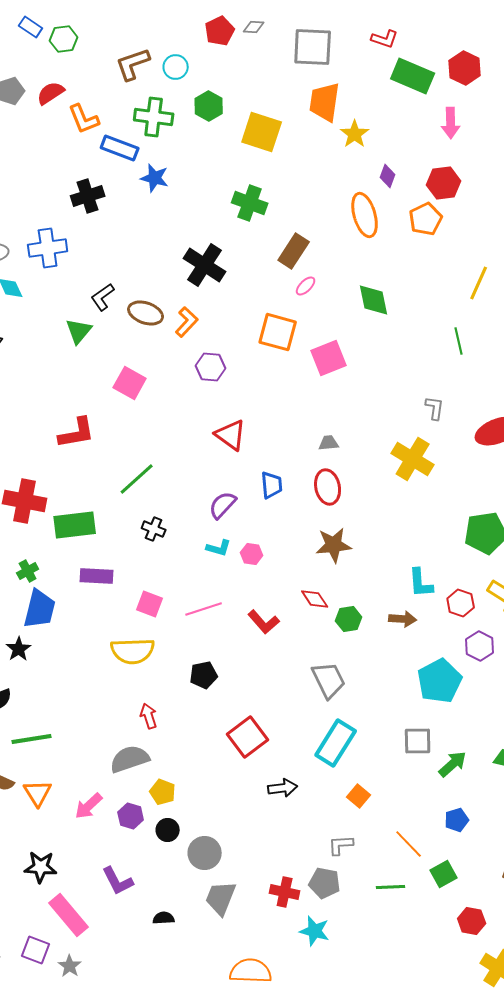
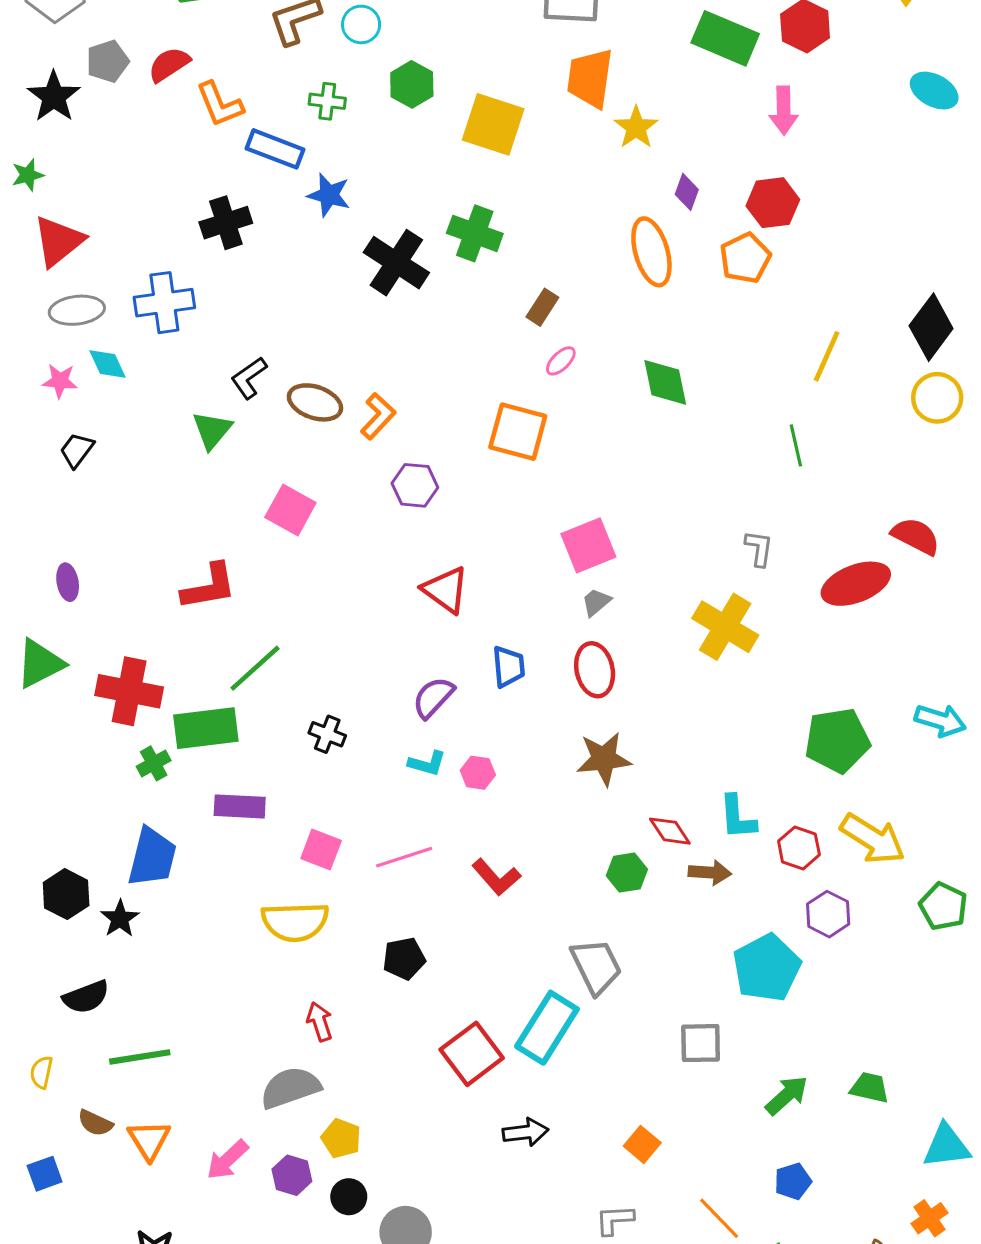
green cross: (154, 117) -> (327, 101), size x0.6
brown rectangle: (294, 251) -> (542, 307), size x0.7
black cross: (205, 265) -> (396, 263), moved
pink square: (329, 358) -> (588, 545), moved
gray trapezoid: (329, 443) -> (596, 602), turned -35
green line: (137, 479) -> (255, 668), moved
green cross: (28, 571) -> (154, 763), moved
red diamond: (315, 599) -> (670, 831), moved
gray square: (418, 741) -> (701, 1043), moved
cyan rectangle: (336, 743) -> (547, 1028), moved

